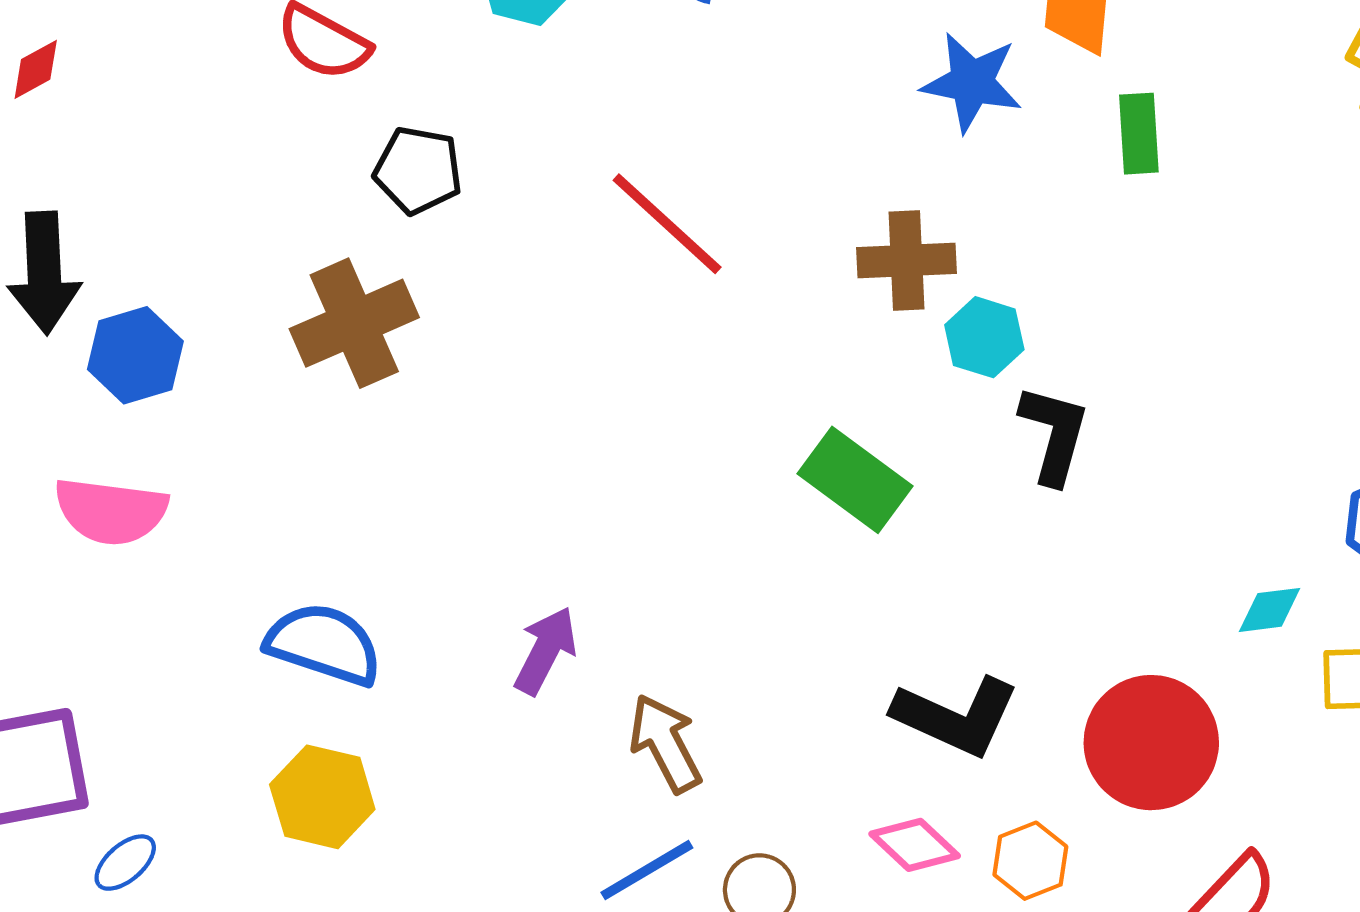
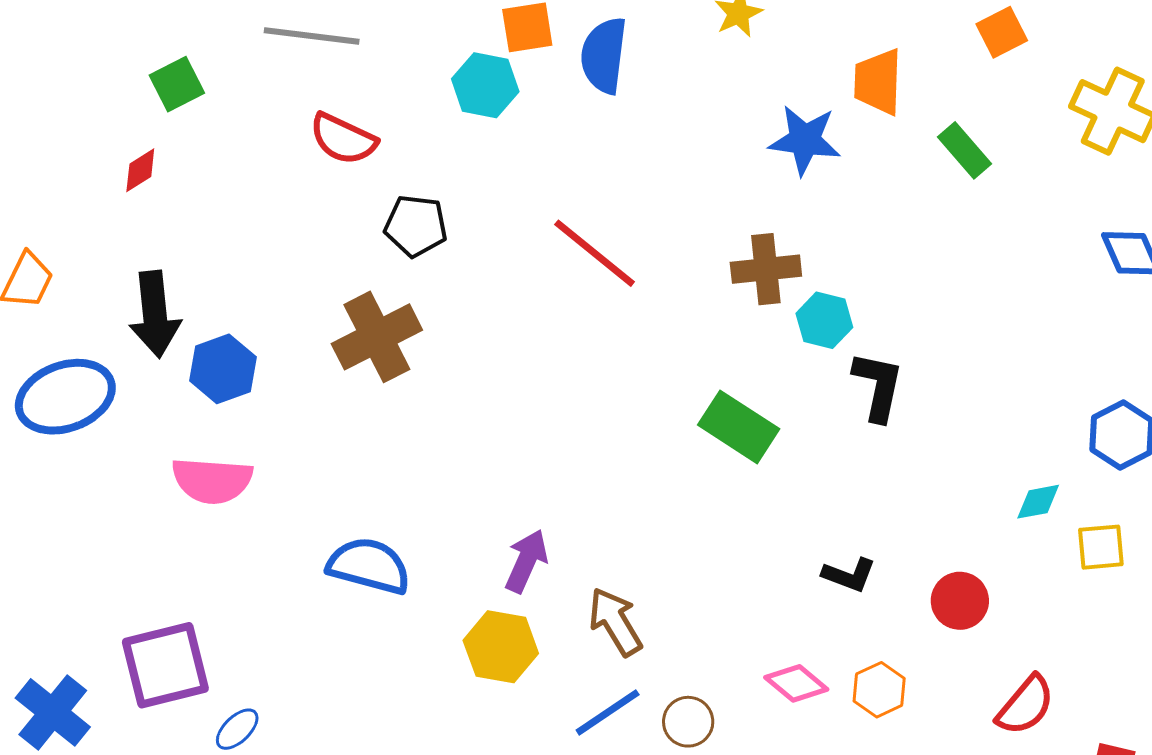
green rectangle: (1139, 134) -> (964, 150), moved, turned -34
black L-shape: (956, 716) -> (849, 575), moved, size x0.6
red circle: (1151, 743) -> (960, 601), size x0.6
yellow hexagon: (322, 797) -> (501, 647), moved

